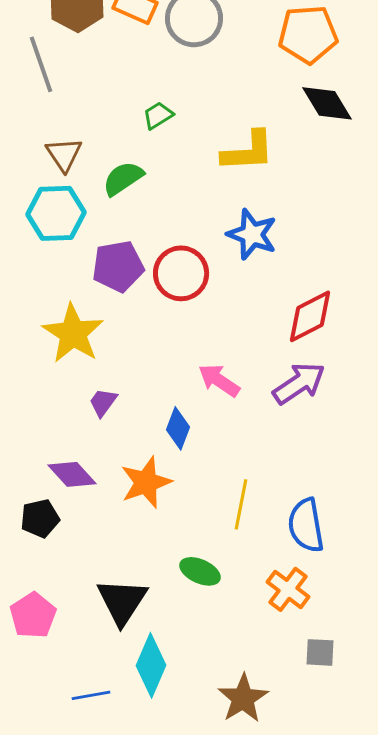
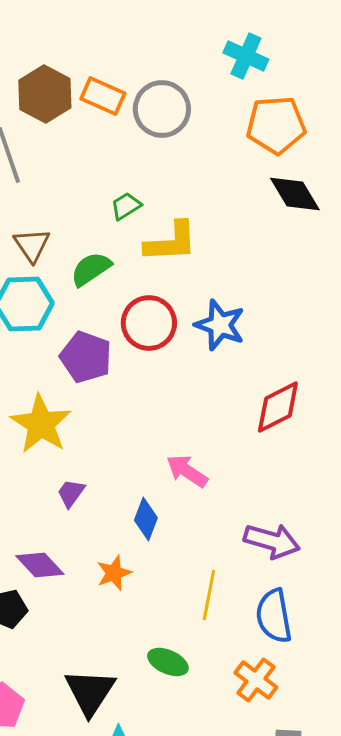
yellow L-shape: (248, 151) -> (171, 242), moved
purple pentagon: (118, 266) -> (86, 357), turned 30
red circle: (181, 273) -> (149, 323), moved
purple arrow: (299, 383) -> (272, 541), moved, turned 50
orange star: (146, 482) -> (114, 573), size x0.7

